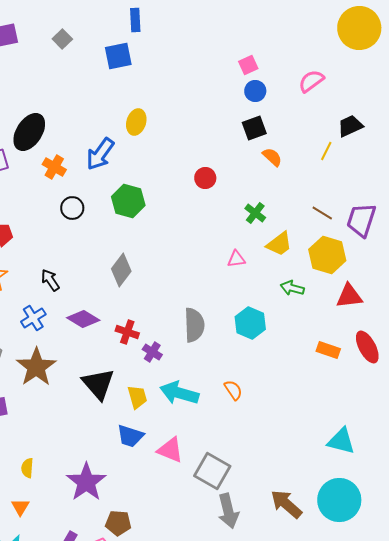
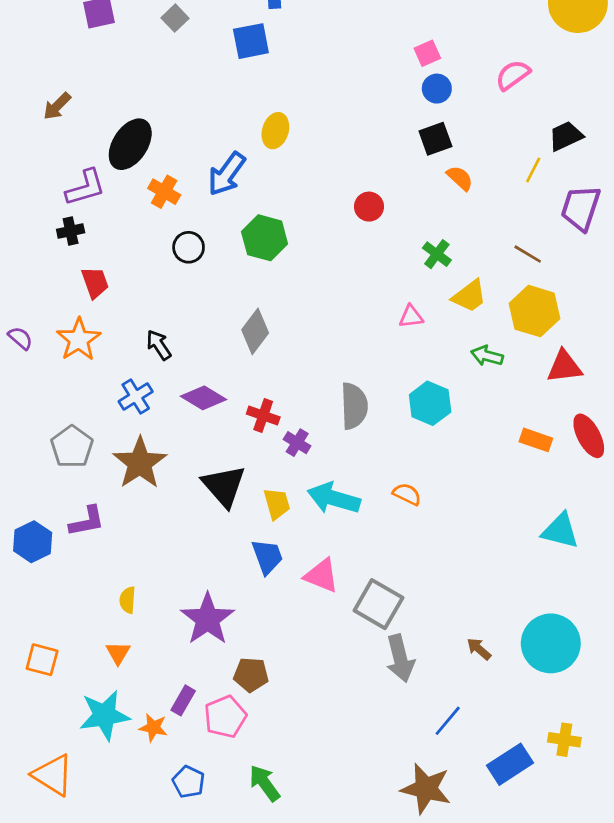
purple trapezoid: (361, 220) -> (581, 208), moved
orange semicircle: (233, 390) -> (407, 494), turned -30
blue trapezoid: (130, 436) -> (267, 557), turned -128
cyan triangle: (341, 441) -> (560, 531), moved
brown arrow: (286, 504) -> (479, 649), size x0.6

